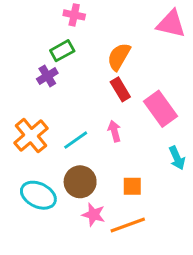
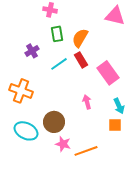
green rectangle: (62, 51) -> (57, 34), moved, turned -70
pink arrow: (114, 131) -> (87, 102), moved
orange cross: (31, 136) -> (21, 91), turned -30
cyan line: (76, 140) -> (59, 64), moved
orange square: (132, 186) -> (115, 125), moved

